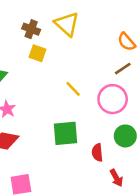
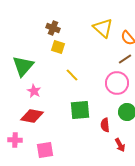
yellow triangle: (67, 24) -> (103, 28), moved
yellow line: (73, 89) -> (72, 75), moved

